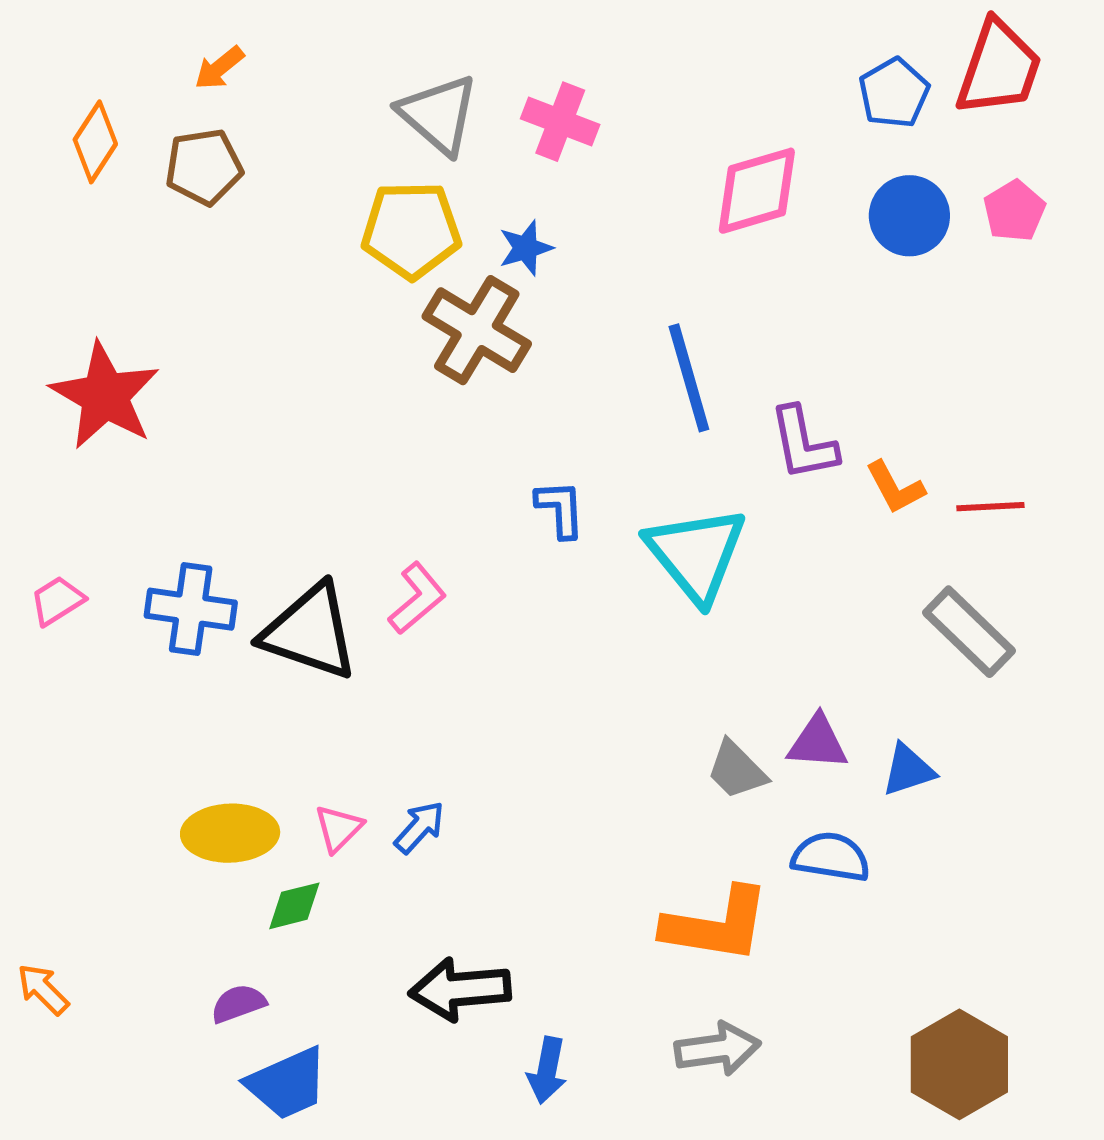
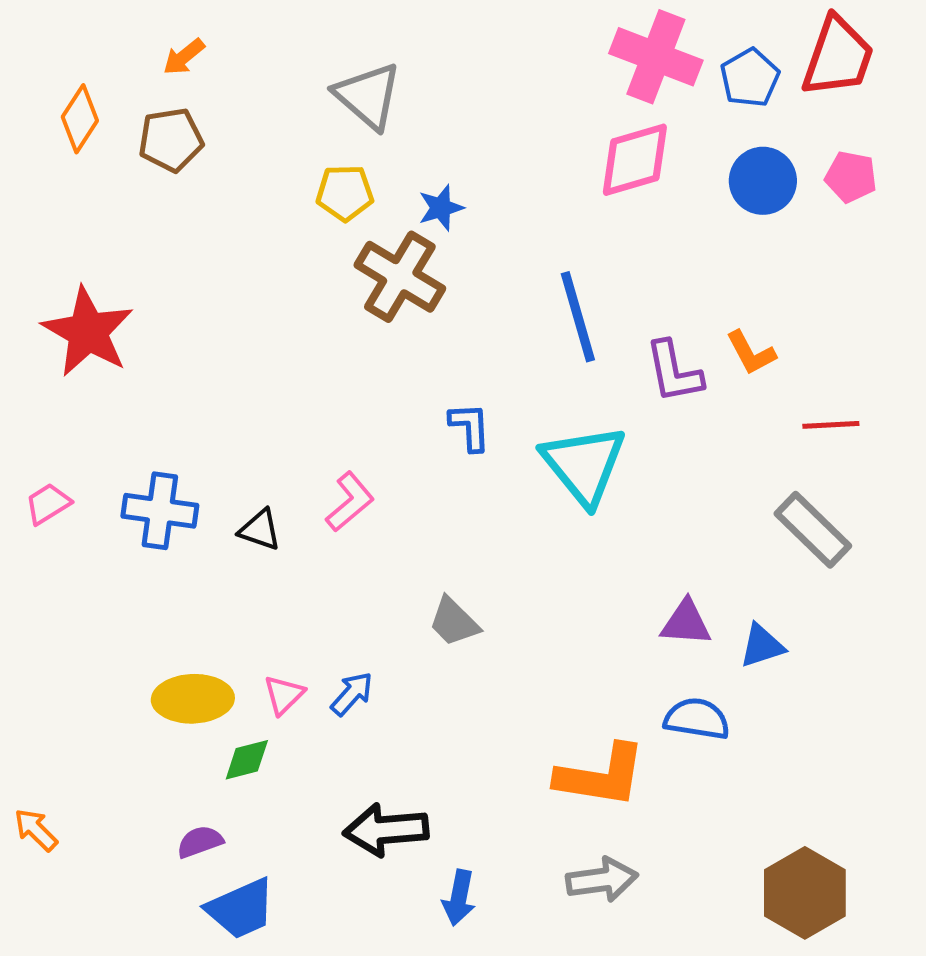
pink cross: (560, 122) -> (656, 57), moved, size x1.4
pink pentagon: (1014, 211) -> (851, 177), turned -30
yellow pentagon: (411, 230) -> (345, 193), size x0.7
orange L-shape: (895, 487) -> (751, 353), moved
black triangle: (310, 632) -> (260, 530), size x0.5
gray trapezoid: (737, 770) -> (454, 622), moved

